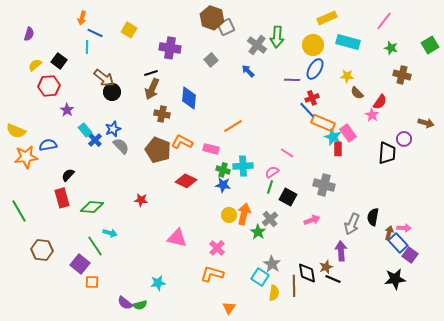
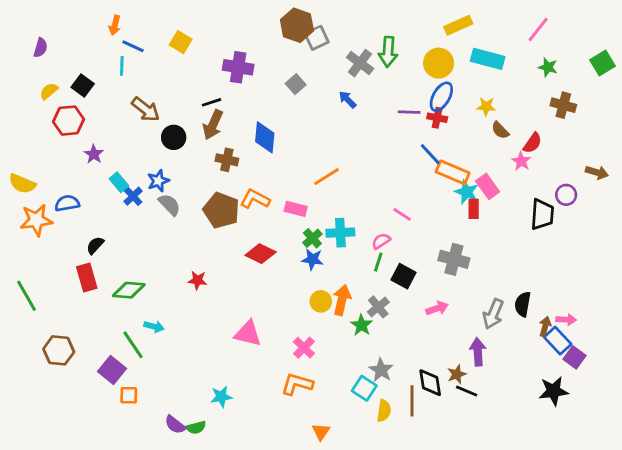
black circle: (112, 92) -> (174, 137), moved
red cross: (312, 98) -> (437, 118), moved, turned 32
green cross: (223, 170) -> (312, 238), turned 32

